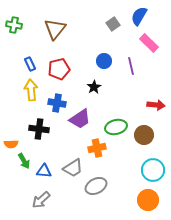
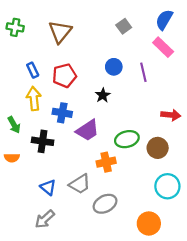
blue semicircle: (139, 16) -> (164, 20), moved
green arrow: (24, 161) -> (14, 125), moved
blue triangle: (44, 171) -> (48, 187), turned 35
orange circle: (148, 200) -> (149, 223), moved

